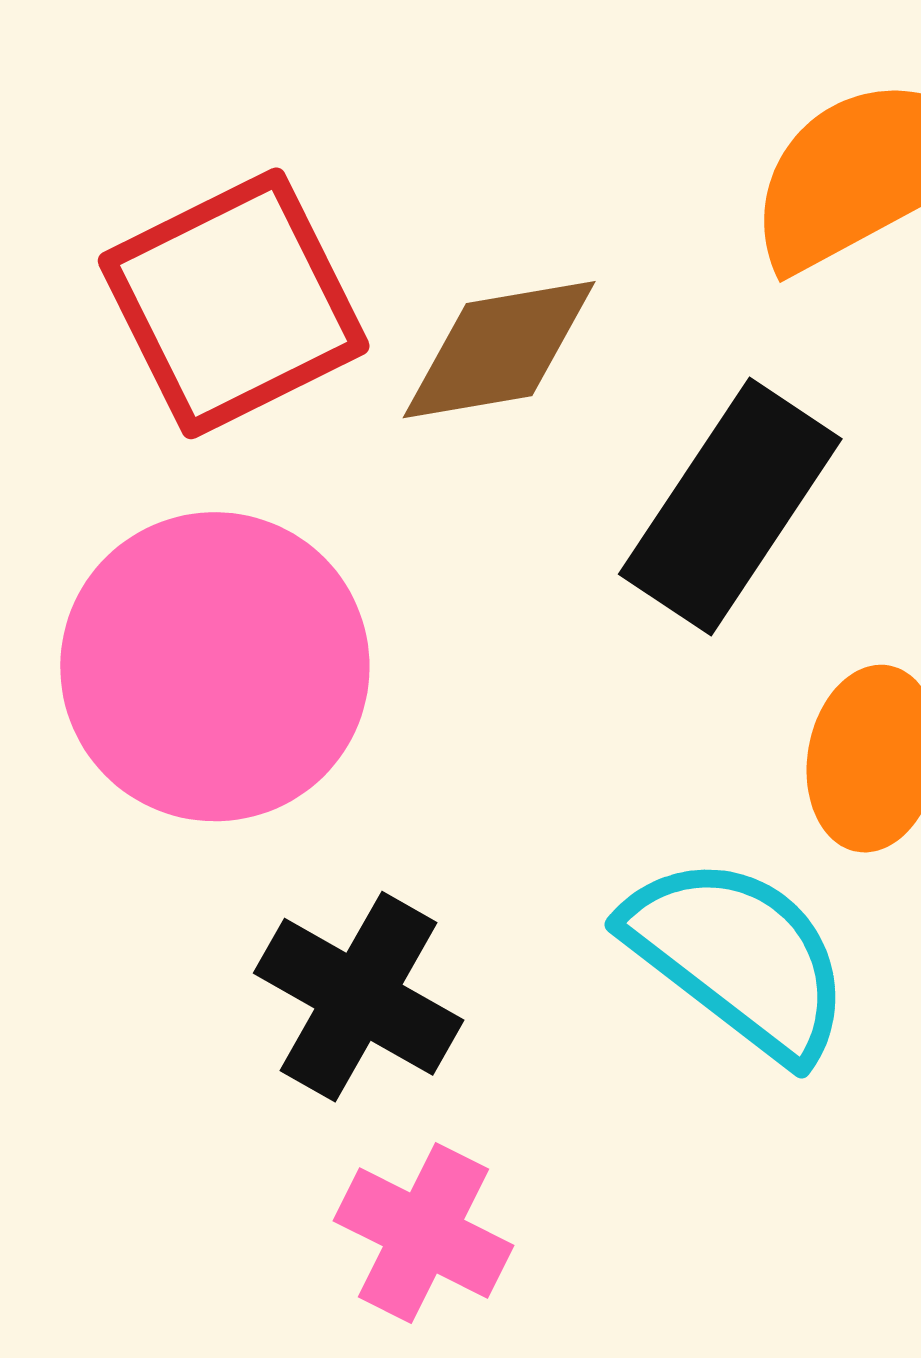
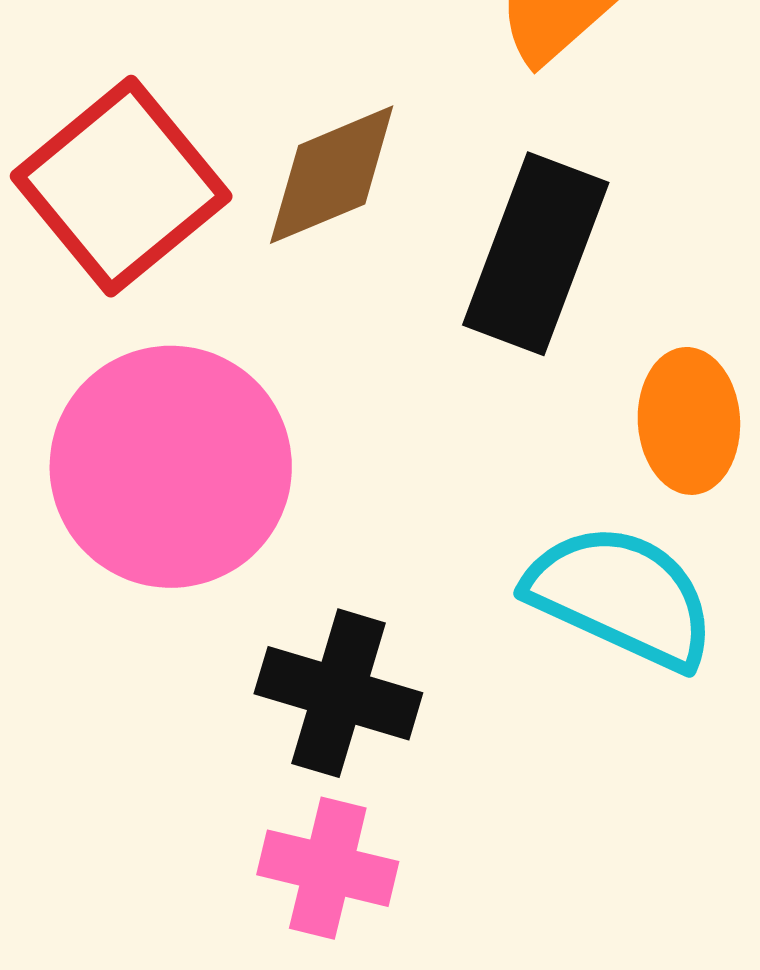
pink cross: (423, 1233) -> (328, 868), moved

